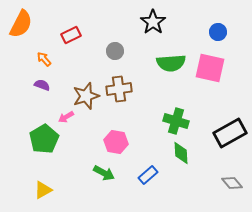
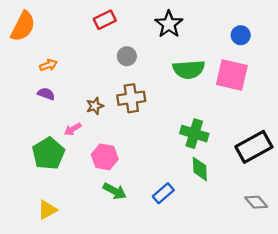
red rectangle: (71, 35) -> (105, 20), moved
orange arrow: (44, 59) -> (48, 65), turned 112
brown star: (86, 96) -> (95, 106), size x0.6
pink hexagon: (116, 142) -> (105, 157), moved

